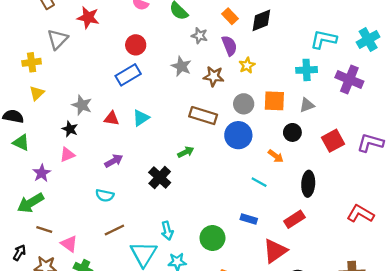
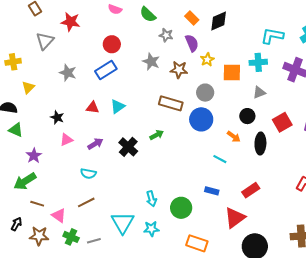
yellow cross: (32, 62) -> (13, 62), moved
orange square: (274, 101) -> (232, 72), moved
gray star: (82, 105) -> (68, 73), moved
pink triangle: (67, 155) -> (66, 140), moved
black cross: (160, 178) -> (128, 147), moved
black ellipse: (308, 184) -> (260, 143), moved
brown line: (114, 230) -> (86, 202), moved
cyan arrow: (167, 231) -> (151, 199), moved

